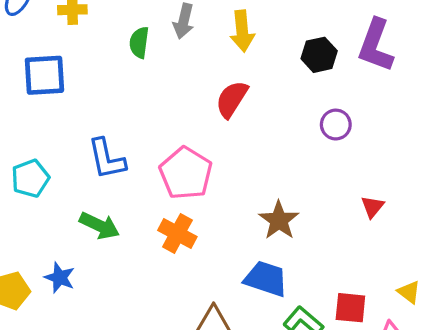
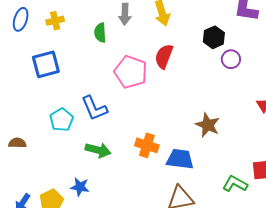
black hexagon: (319, 55) -> (214, 37), moved
pink pentagon: (186, 173) -> (131, 72), moved
cyan pentagon: (30, 178) -> (62, 120), moved
blue trapezoid: (266, 279) -> (180, 159), moved

